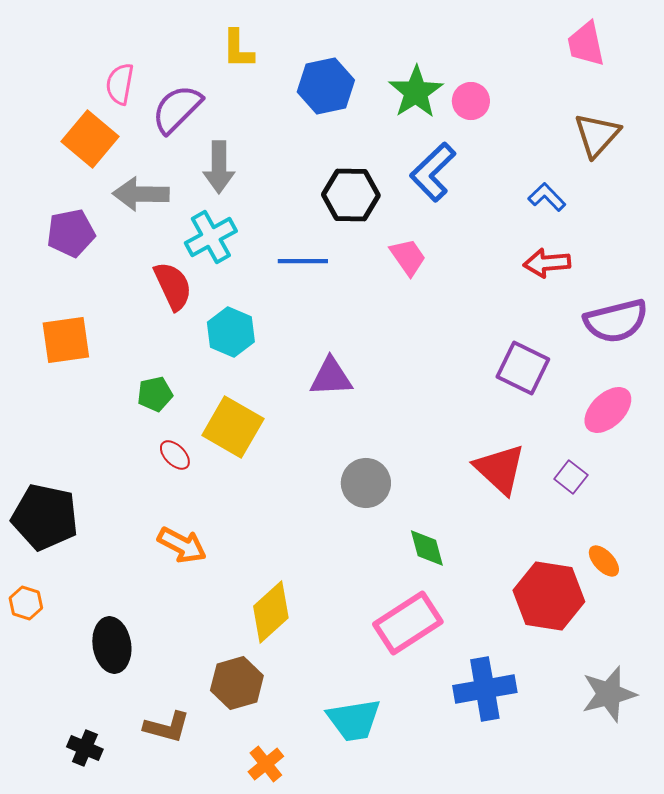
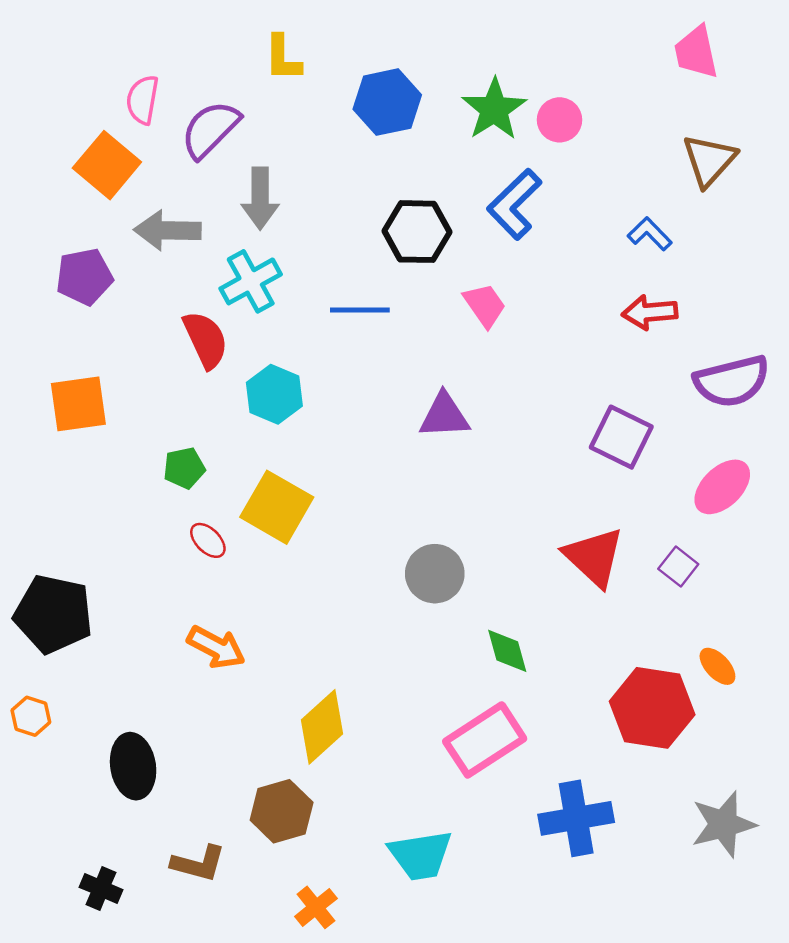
purple triangle: (331, 377) -> (444, 416), moved

